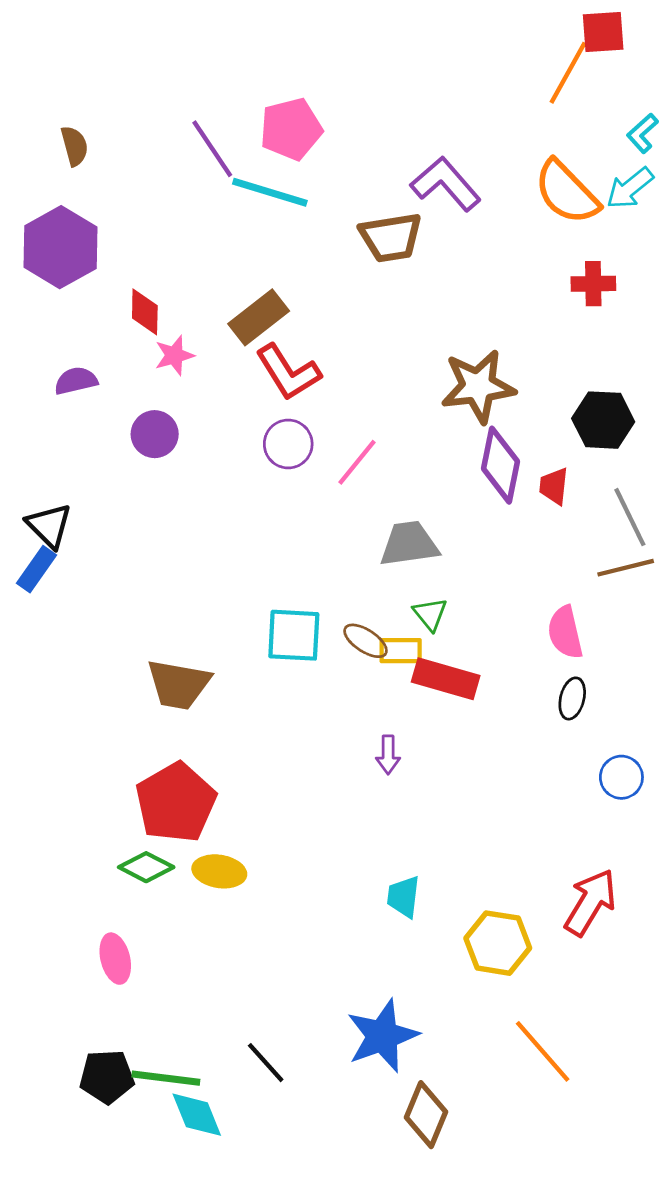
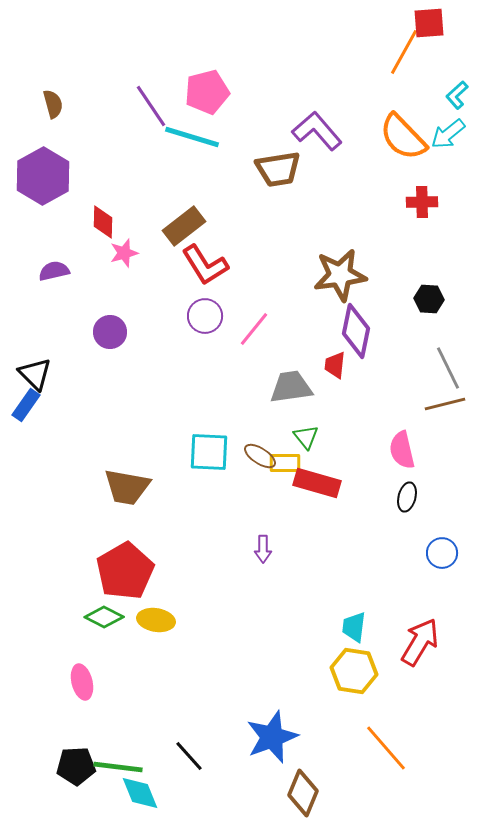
black hexagon: (603, 420) -> (429, 299), size x0.7
purple circle: (155, 434) -> (110, 332), moved
red trapezoid: (554, 486) -> (335, 365), moved
purple arrow: (388, 755) -> (263, 549), moved
cyan trapezoid: (403, 897) -> (354, 627), moved

